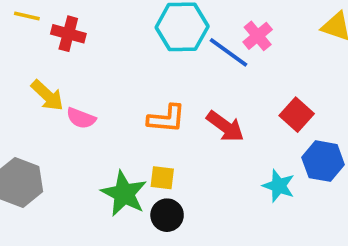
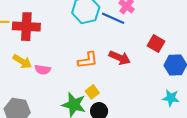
red cross: (68, 34) -> (26, 27), size x1.5
yellow square: (162, 178) -> (92, 92), turned -32
cyan star: (279, 186) -> (171, 98), moved

